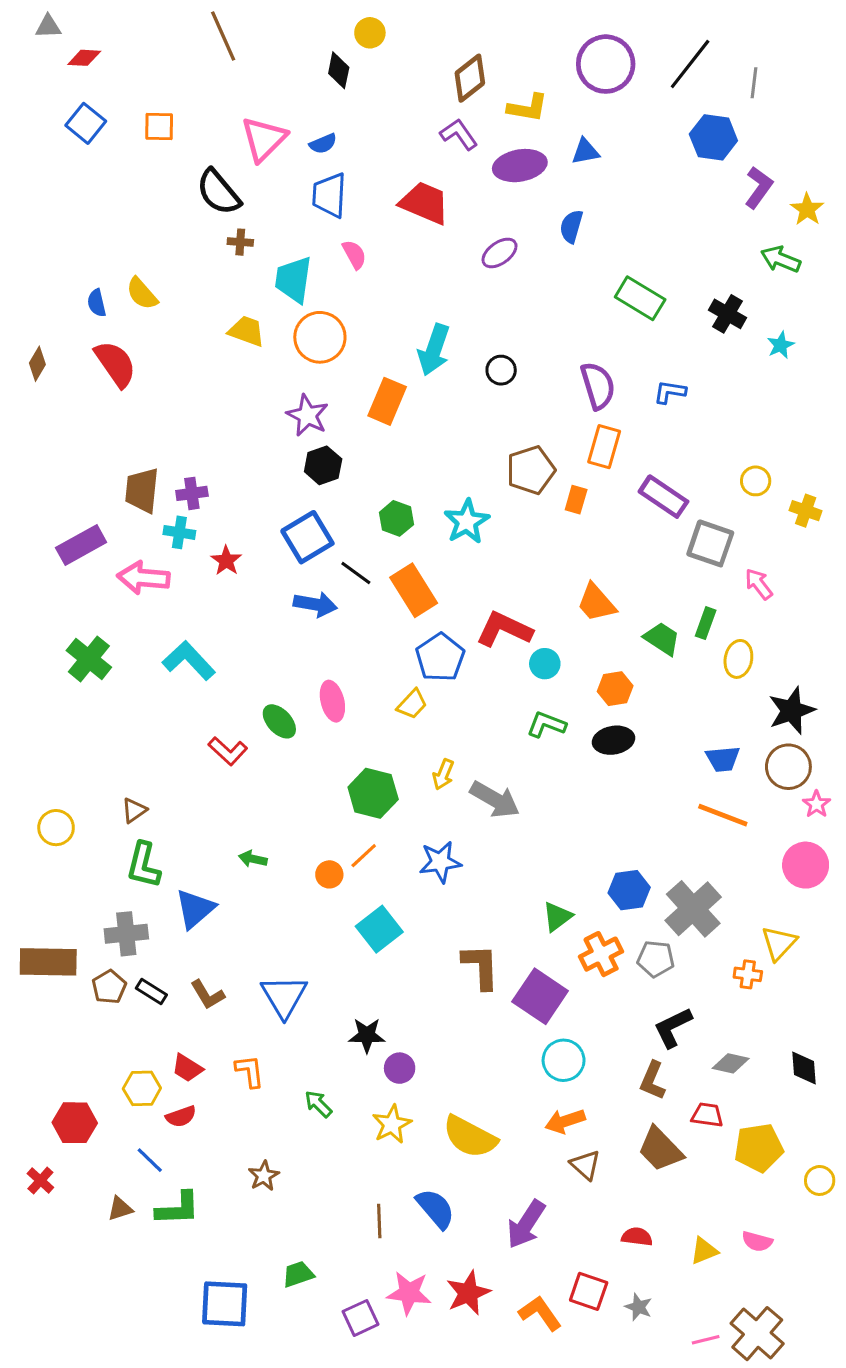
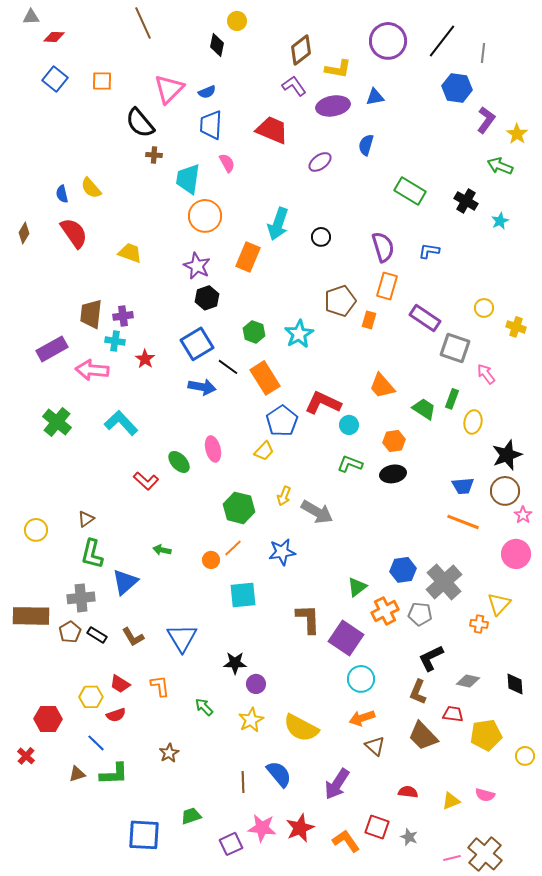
yellow trapezoid: (247, 331) -> (130, 253), moved
cyan square: (379, 929) -> (243, 595), turned 32

